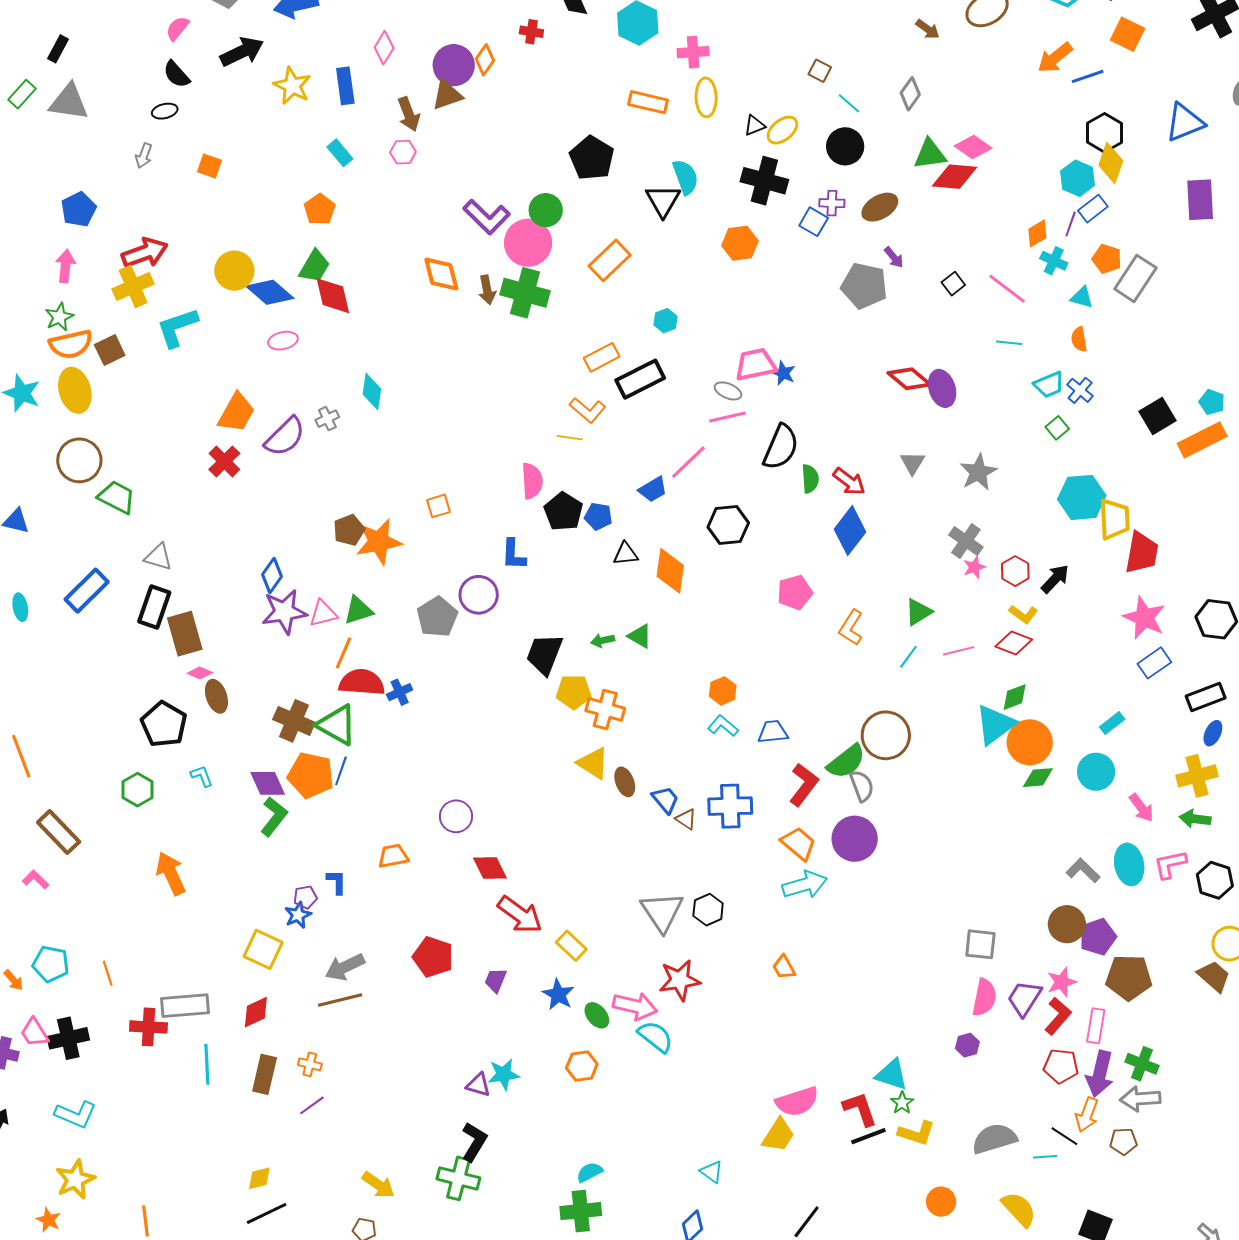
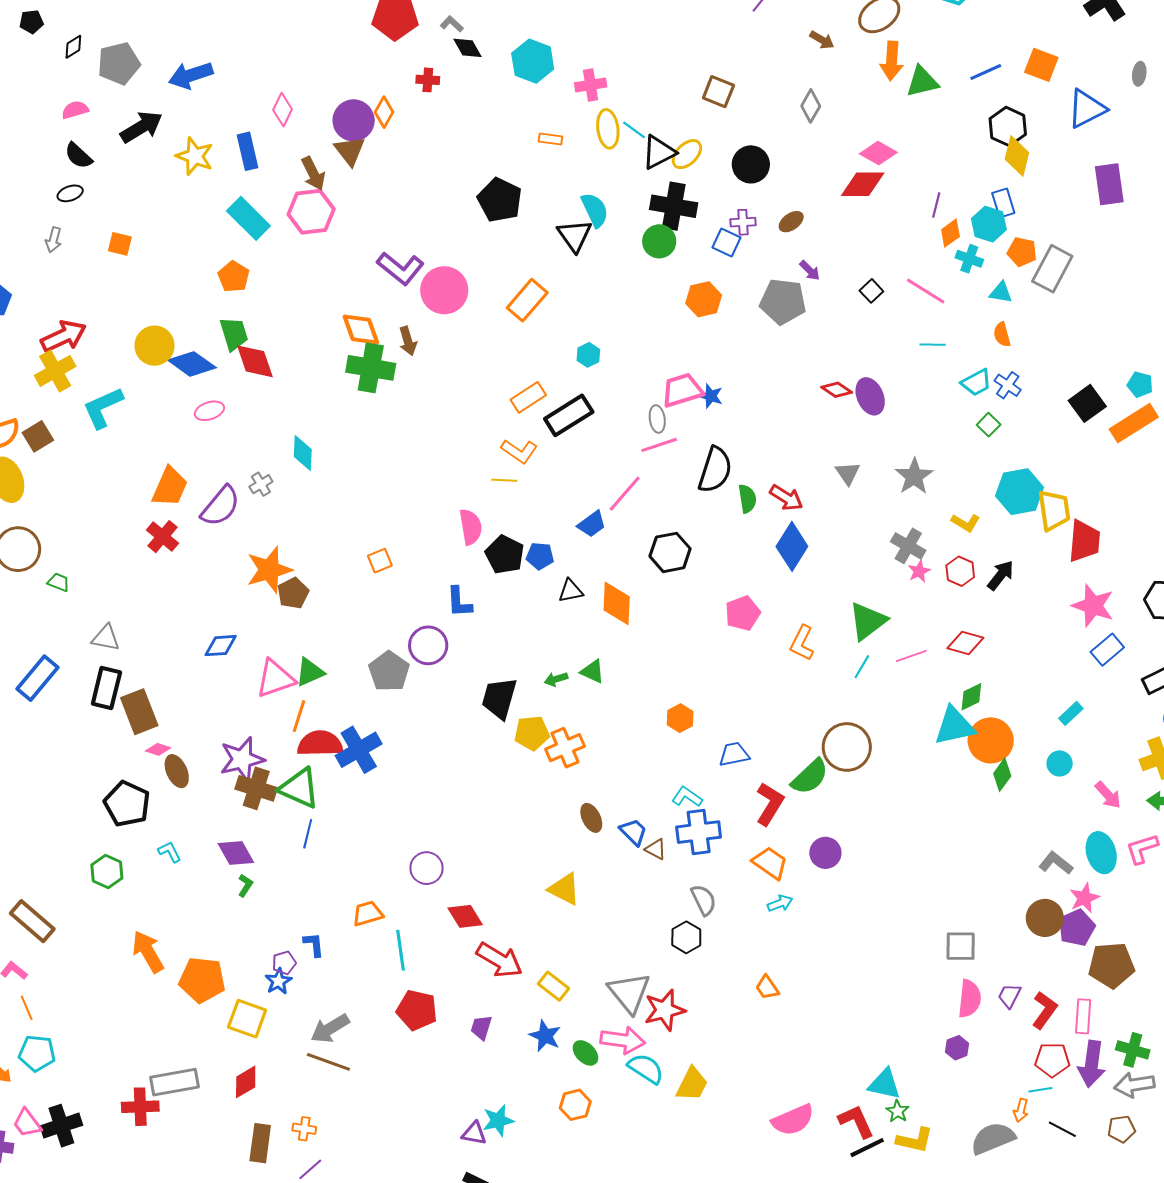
pink semicircle: (177, 28) -> (75, 110), turned 40
orange square: (1128, 34) -> (1041, 65), moved
orange arrow: (1055, 58) -> (892, 61), moved, turned -42
brown square: (820, 71) -> (718, 92), size x1.4
brown triangle: (447, 95) -> (350, 151), turned -44
orange rectangle: (648, 102) -> (550, 139), size x0.6
cyan line: (849, 103) -> (634, 130), moved
black triangle: (755, 125) -> (659, 152), size x1.6
pink hexagon: (403, 152) -> (311, 212), size x1.8
cyan rectangle: (340, 153) -> (248, 218), size x1.6
green triangle: (930, 154) -> (922, 82), moved
cyan hexagon: (1078, 178) -> (989, 224), moved
brown ellipse: (880, 207) -> (791, 222), size x0.7
blue rectangle: (1093, 209) -> (1003, 203), turned -64
green circle: (546, 210) -> (659, 241), moved
purple line: (1071, 224) -> (936, 205), moved
orange hexagon: (740, 243) -> (704, 299), moved
green trapezoid: (314, 266) -> (234, 334), turned -42
green cross: (525, 293) -> (371, 368), moved
red diamond: (909, 379) -> (837, 390), size x0.7
gray ellipse: (728, 391) -> (657, 419), turned 64
green trapezoid: (117, 497) -> (59, 582), size x0.6
orange star: (379, 542) -> (269, 570), moved
blue diamond: (272, 575) -> (221, 646), turned 56
purple star: (284, 612) -> (242, 759), moved
green triangle: (918, 612) -> (868, 621), size x1.4
pink triangle: (323, 614) -> (275, 679), size x1.4
yellow L-shape: (1023, 614) -> (966, 523), moved
blue cross: (400, 692) -> (359, 750), size x1.8
orange cross: (605, 709) -> (565, 748), turned -33
cyan triangle: (995, 725) -> (955, 726), turned 30
cyan L-shape: (723, 726) -> (687, 797), moved
yellow triangle: (593, 763) -> (564, 889), moved
cyan circle: (1096, 772) -> (1060, 763), size x0.7
orange pentagon: (311, 775) -> (202, 980), moved
green diamond: (1038, 778) -> (1002, 775), turned -44
gray semicircle: (862, 786) -> (704, 900), moved
green L-shape: (274, 817) -> (245, 885), size x0.6
purple circle: (855, 839) -> (825, 853), size x0.7
cyan arrow: (805, 885) -> (780, 903), size x0.6
gray triangle: (662, 912) -> (629, 993), moved
orange line: (108, 973) -> (27, 1008), moved
pink star: (1062, 982) -> (1084, 898), moved
purple trapezoid: (1024, 998) -> (1009, 996), size x0.7
brown line: (340, 1000) -> (328, 1062), turned 39
cyan line: (207, 1064) -> (400, 950), moved
orange arrow: (1087, 1115) -> (1021, 1110), moved, size x0.7
yellow trapezoid: (778, 1135) -> (692, 1084), moved
cyan line: (1045, 1157) -> (1040, 1090), moved

